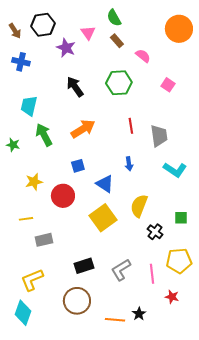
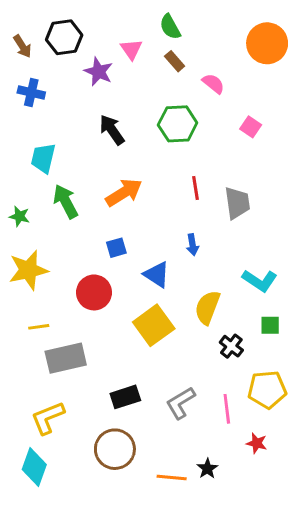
cyan L-shape: (175, 170) -> (260, 281), moved
yellow star: (34, 182) -> (28, 270), moved, size x1.5
gray rectangle: (44, 240) -> (66, 358), size x1.5

